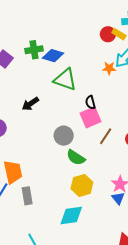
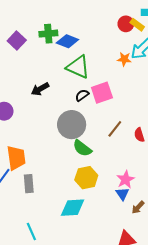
black semicircle: (90, 102) -> (82, 95), moved, turned 64
pink square: (91, 117) -> (102, 93), moved
gray circle: (64, 136) -> (72, 125), size x1.4

